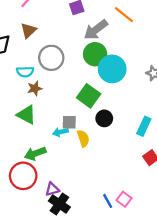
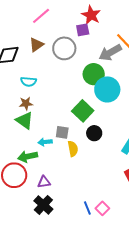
gray arrow: (96, 30) -> (110, 53), moved
gray circle: (51, 58) -> (64, 48), moved
brown star: (35, 88) -> (26, 104), moved
cyan arrow: (60, 132) -> (45, 142), moved
purple triangle: (52, 189) -> (44, 182), moved

